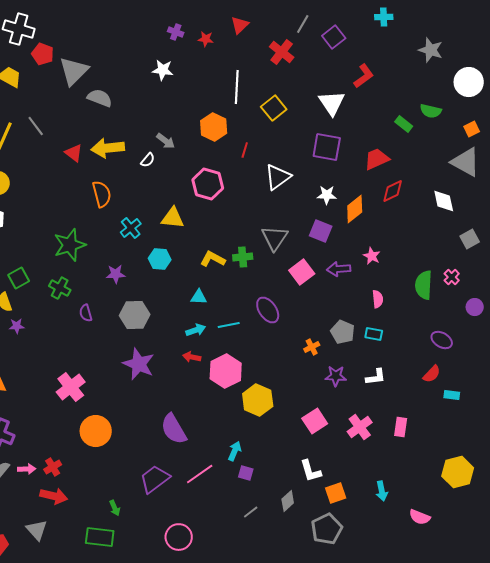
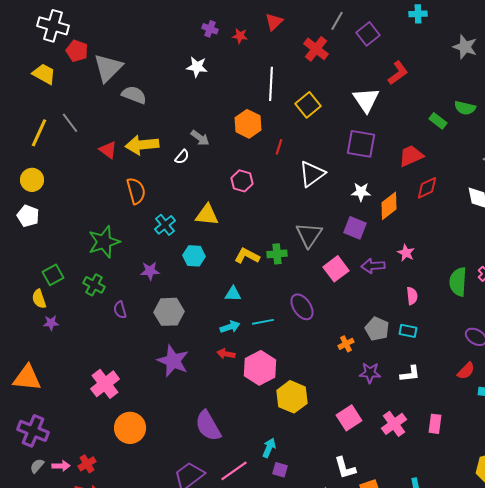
pink hexagon: (208, 184) -> (242, 181), size x0.7

